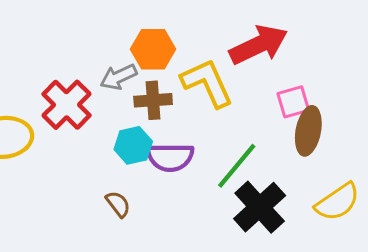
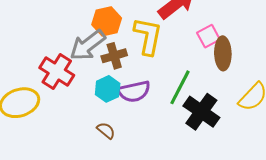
gray arrow: (119, 77) -> (88, 45), size x1.5
yellow L-shape: (207, 83) -> (148, 36), turned 48

